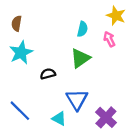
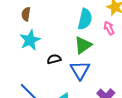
cyan semicircle: (82, 29) -> (85, 19), size x1.5
blue triangle: (77, 100) -> (80, 70), moved

